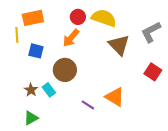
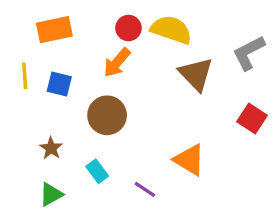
yellow line: (17, 35) -> (25, 76), moved
cyan rectangle: (49, 90) -> (97, 171), moved
purple line: (88, 105) -> (145, 189), moved

